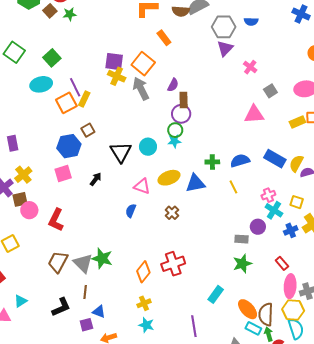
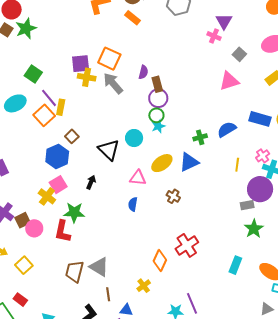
green star: (70, 14) -> (26, 28), size x1.5
orange rectangle: (164, 38) -> (132, 18), moved
purple triangle: (225, 48) -> (224, 21), moved
green square: (52, 58) -> (33, 74), moved
yellow cross: (23, 175) -> (47, 196), moved
yellow line: (233, 187) -> (237, 165), moved, turned 48
purple circle: (258, 227) -> (260, 189), size x1.6
green star: (102, 258) -> (74, 212), moved
yellow cross: (144, 303) -> (144, 286), moved
purple line: (194, 326) -> (192, 303), moved

